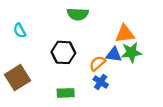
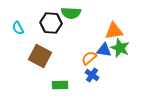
black hexagon: (63, 52) -> (51, 23), moved
green star: (131, 52) -> (120, 48), turned 30
brown square: (17, 78) -> (40, 56), moved, turned -30

